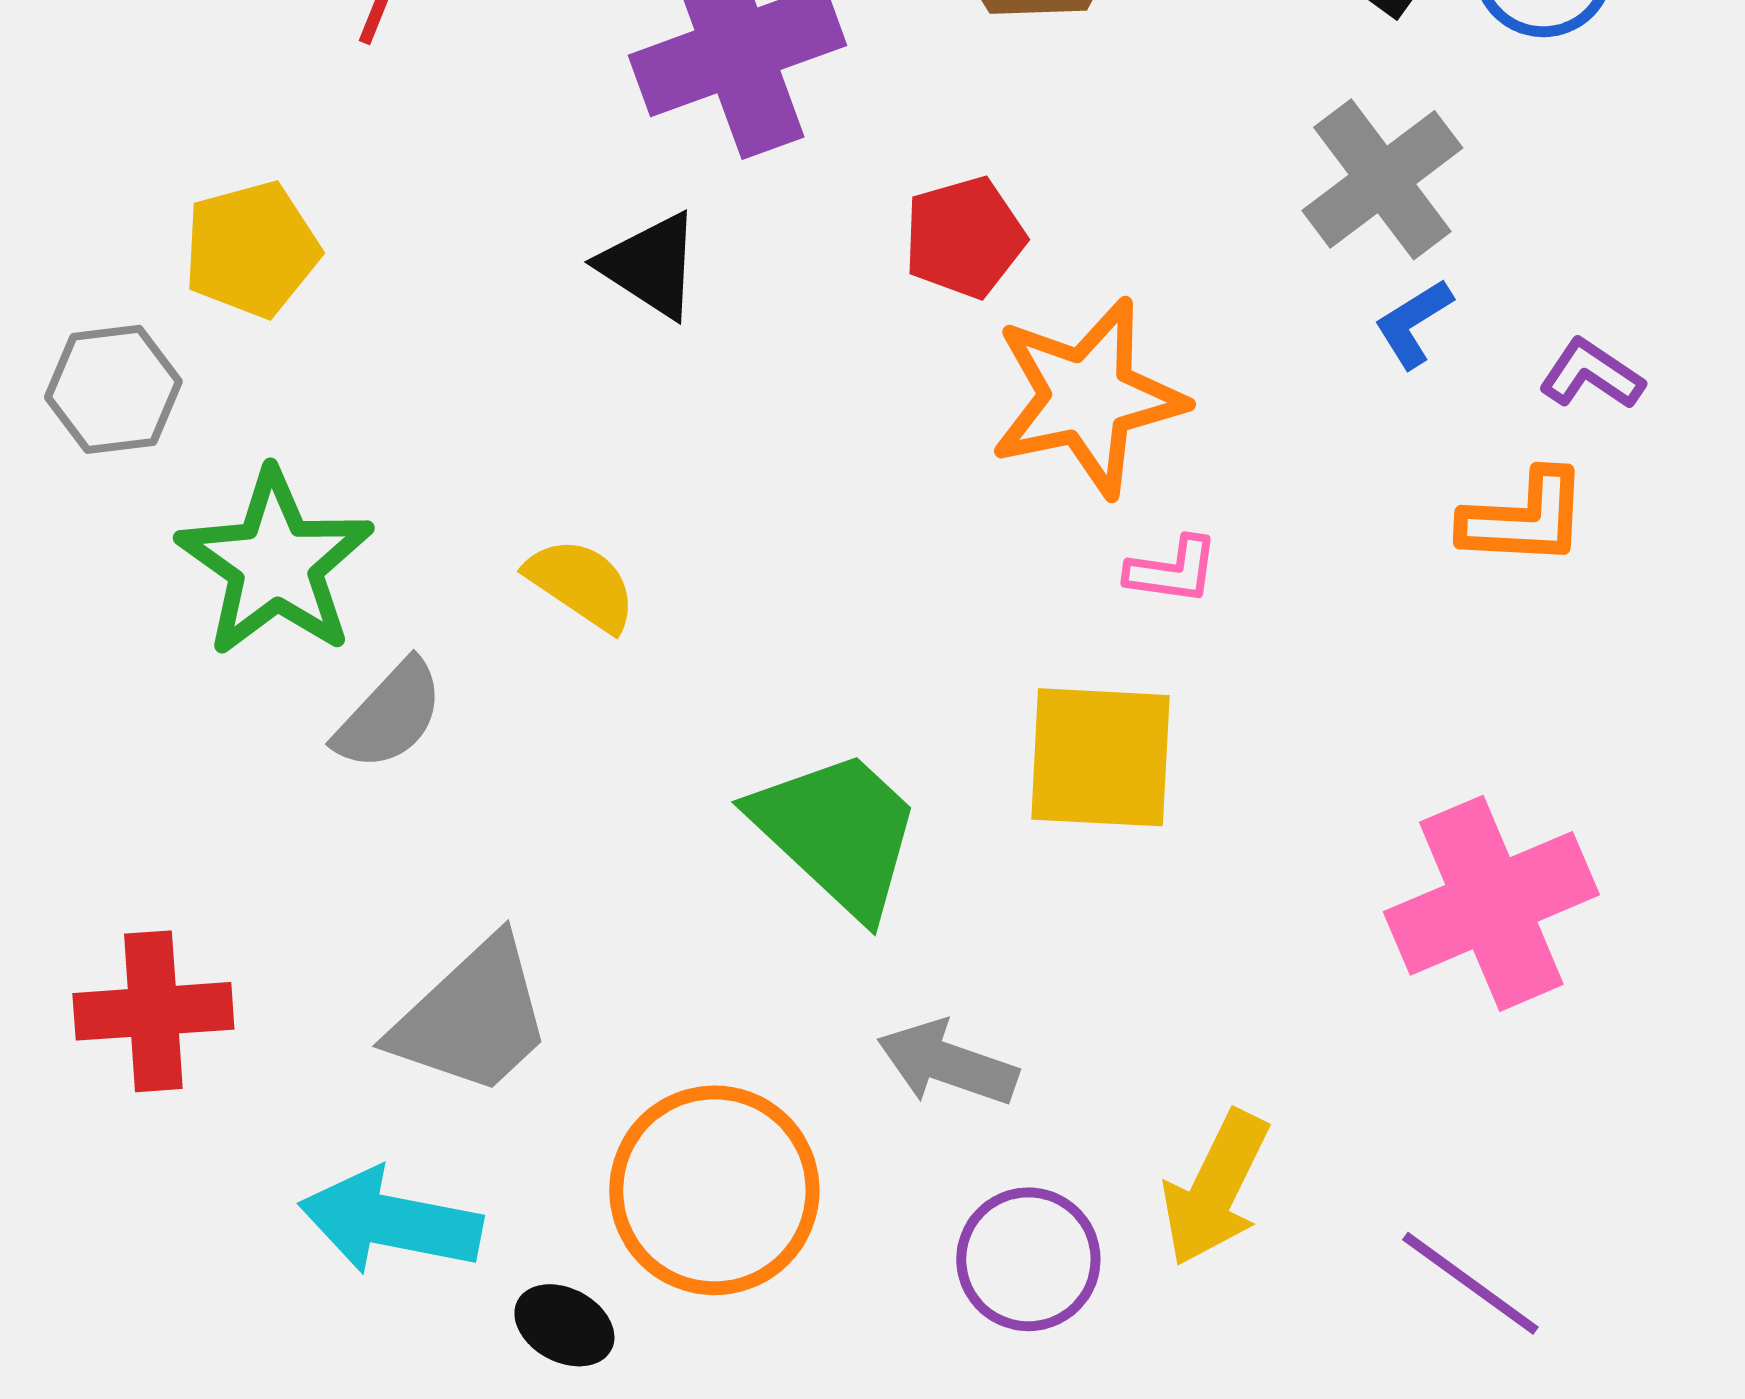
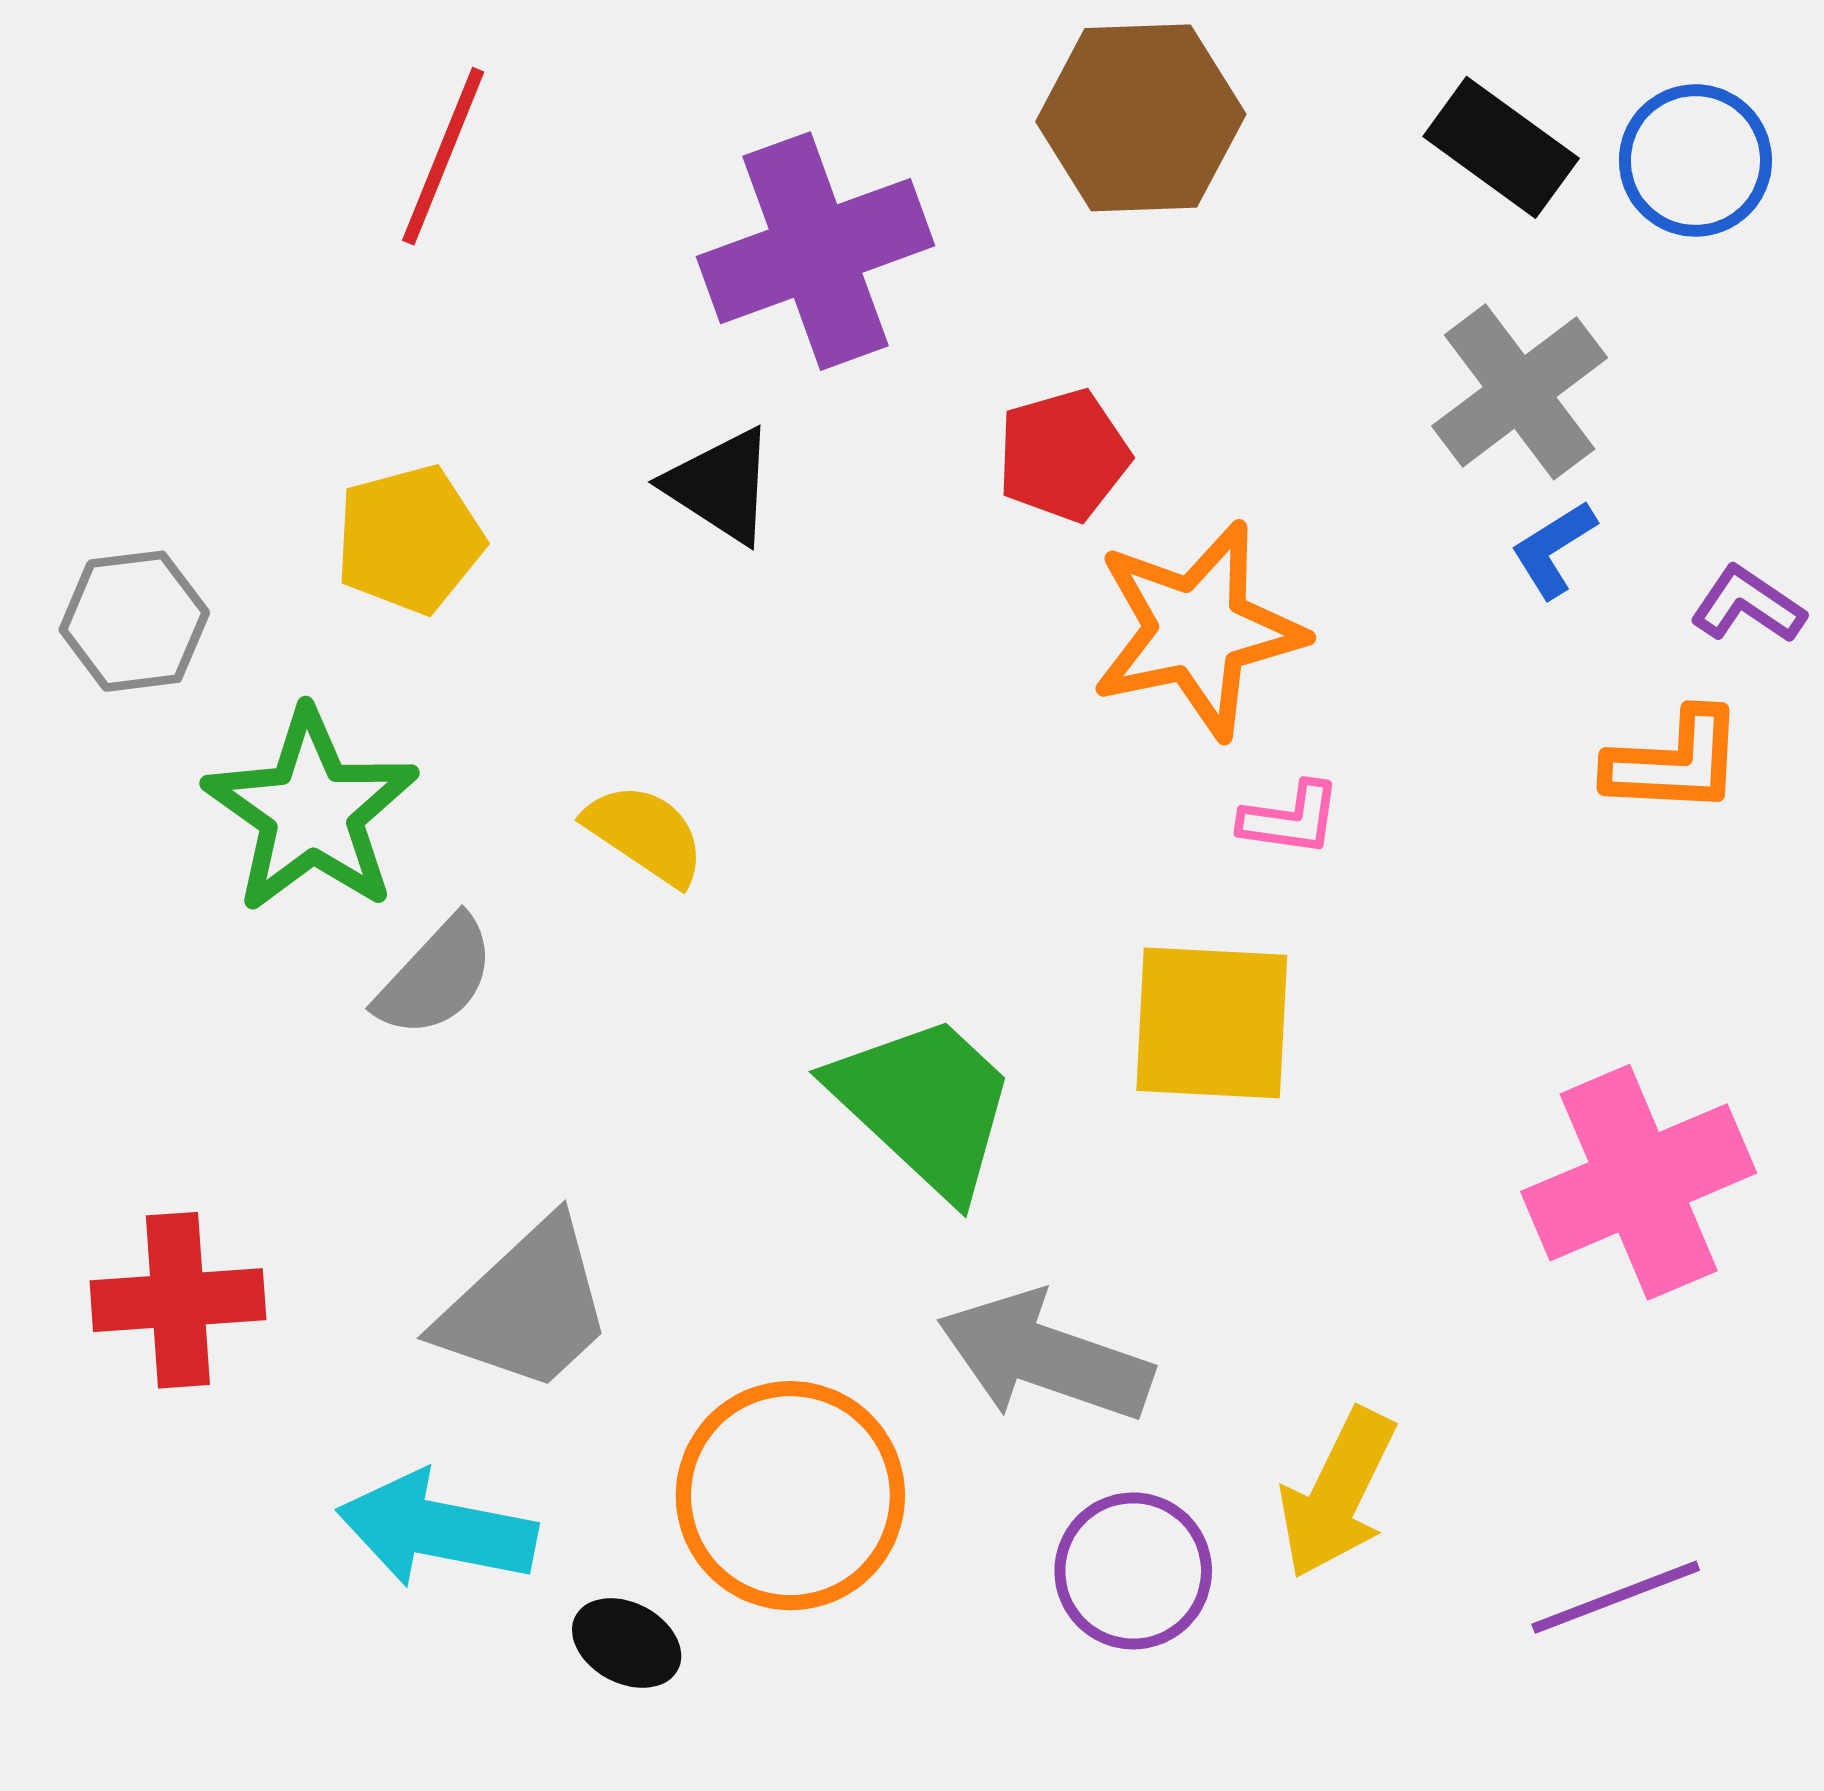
yellow pentagon: (251, 249) -> (409, 539), moved
gray arrow: (947, 1063) -> (1045, 1357), size x1.4
purple line: (1470, 1283) -> (1616, 1597), turned -57

